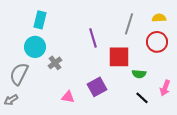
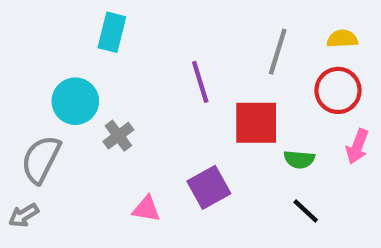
cyan rectangle: (40, 20) -> (112, 32), moved
pink arrow: (165, 88) -> (357, 146), moved

